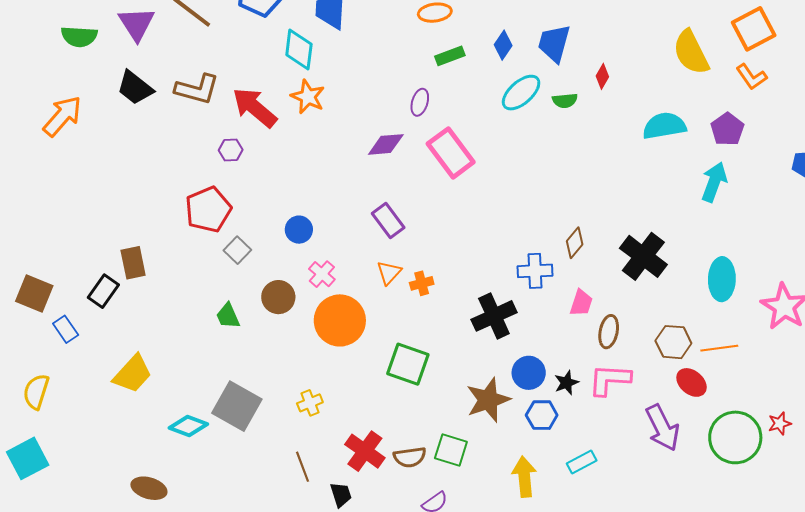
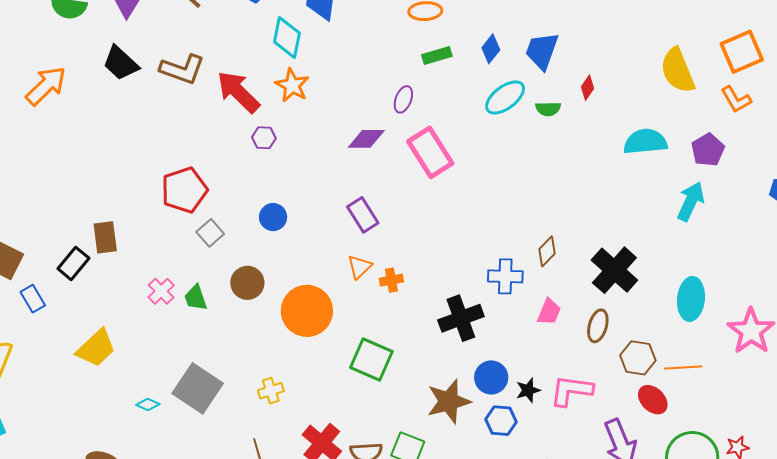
purple hexagon: (231, 150) -> (264, 138), moved
pink cross: (322, 274) -> (161, 291), moved
brown ellipse: (609, 332) -> (598, 326), moved
cyan diamond: (188, 426) -> (148, 405), size x0.6

